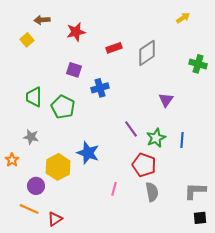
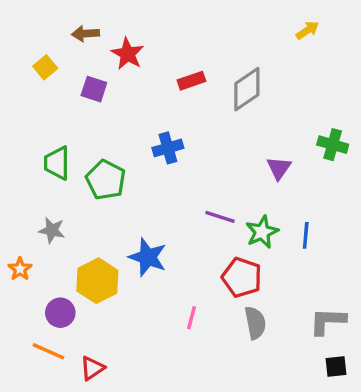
brown arrow: (42, 20) -> (86, 34), moved
red star: (76, 32) -> (128, 54), turned -30
green cross: (198, 64) -> (333, 145), moved
purple square: (74, 70) -> (94, 89), moved
purple line: (131, 129) -> (220, 217), turned -36

